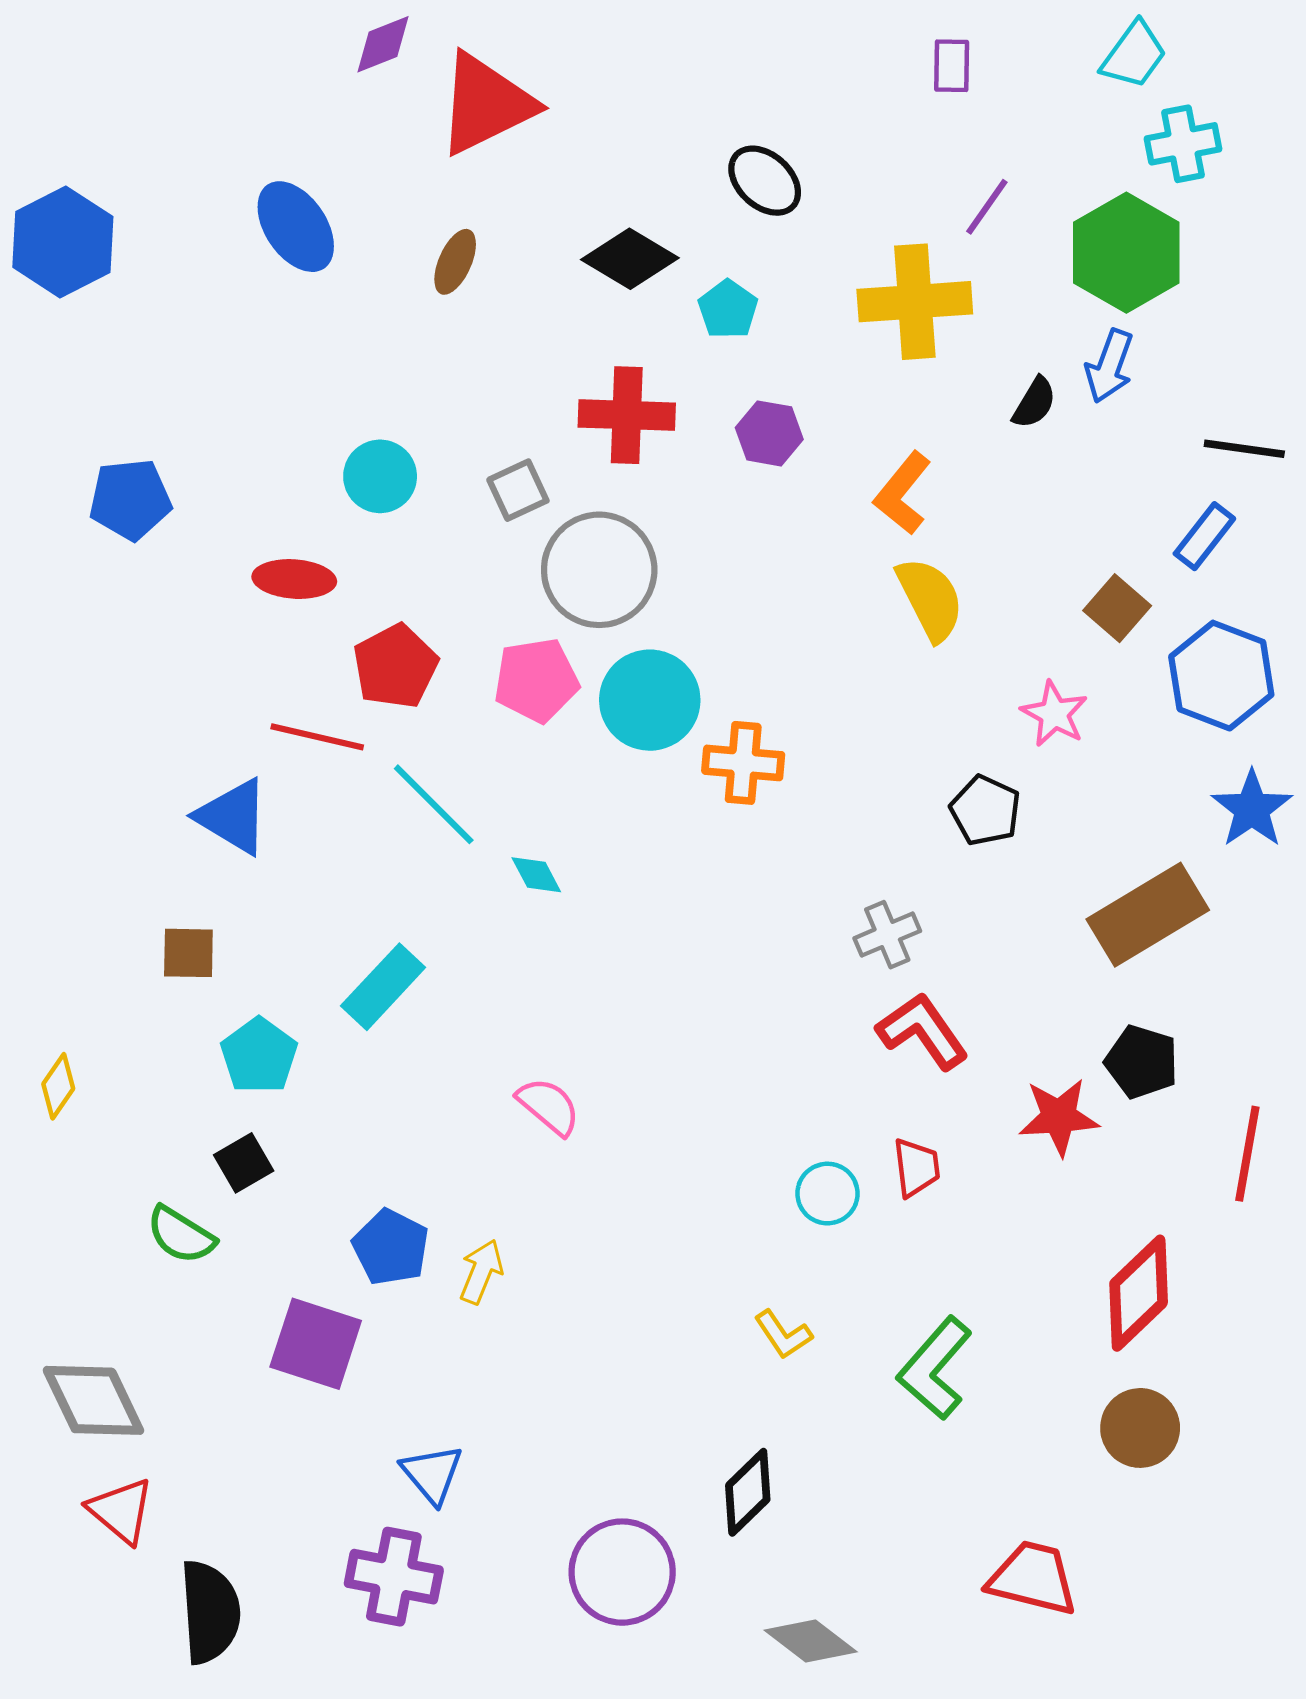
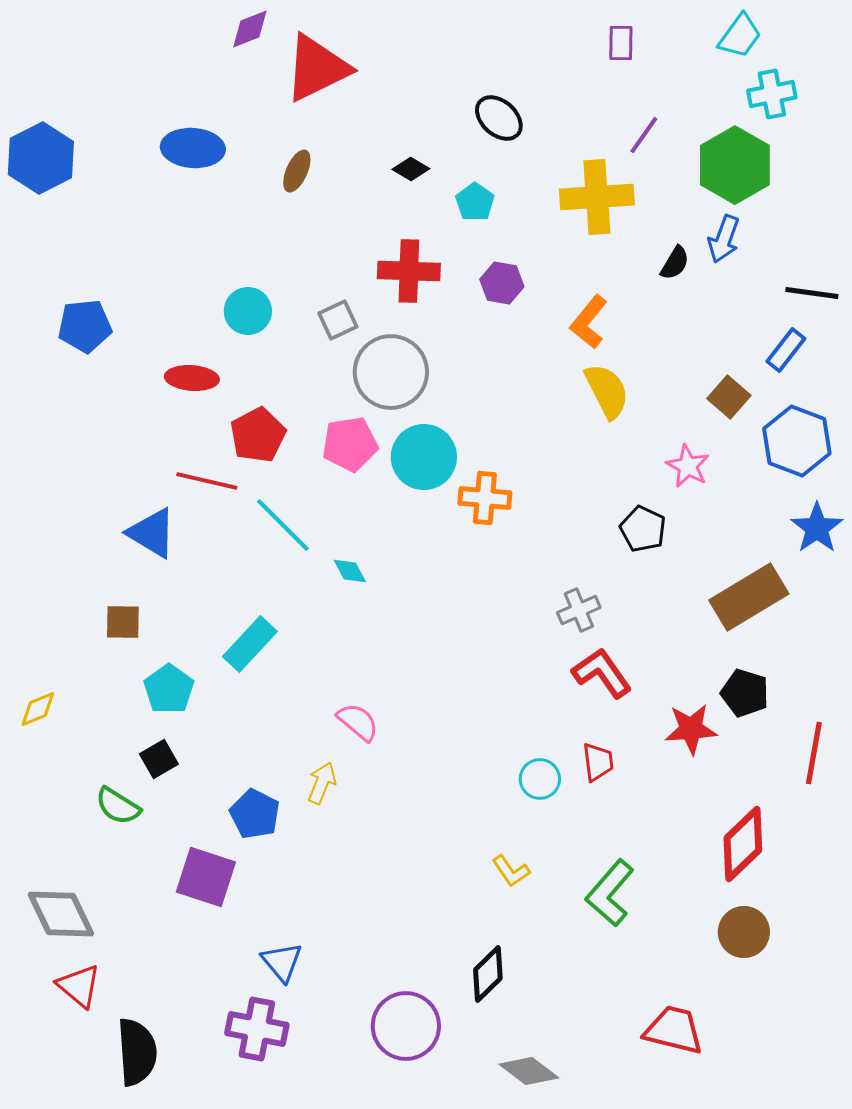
blue ellipse: (296, 227) -> (193, 148), turned -52
black diamond: (630, 259) -> (411, 169), size x0.6
yellow diamond: (58, 1086) -> (38, 709), turned 33
yellow arrow: (481, 1272) -> (322, 783), moved

